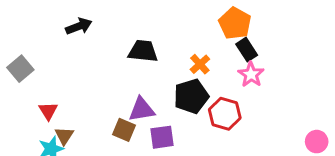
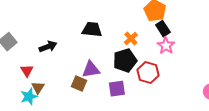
black arrow: (79, 26) -> (48, 47), moved
purple square: (162, 137) -> (117, 89), moved

